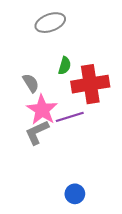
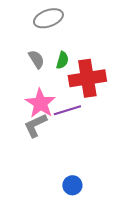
gray semicircle: (31, 83) -> (36, 59), moved

